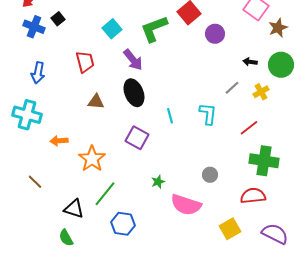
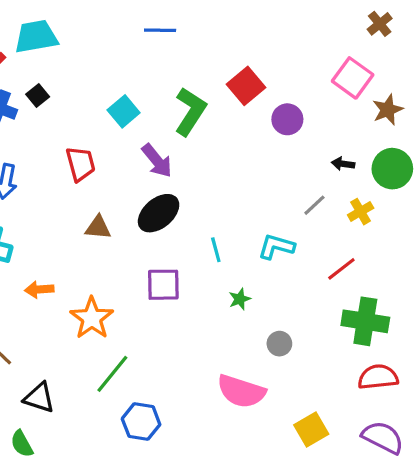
green L-shape: (154, 29) -> (190, 111), turned 144
black ellipse: (134, 93) -> (159, 213), turned 72
cyan L-shape: (208, 114) -> (276, 247), turned -80
purple square: (137, 138) -> (163, 285), turned -30
green star: (158, 182) -> (240, 299), moved
red semicircle: (253, 196) -> (378, 377), moved
black triangle: (74, 209) -> (39, 398), moved
green semicircle: (66, 238) -> (22, 444), moved

